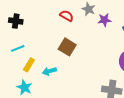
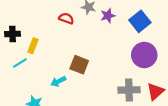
brown square: (67, 47) -> (79, 65), moved
yellow rectangle: (29, 65) -> (33, 46), moved

